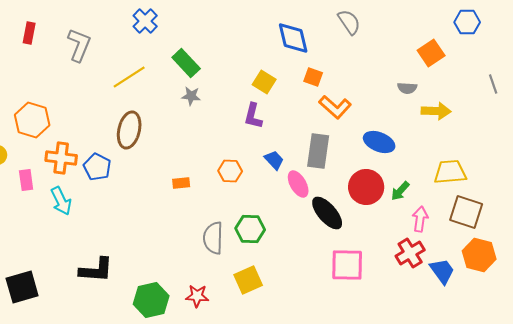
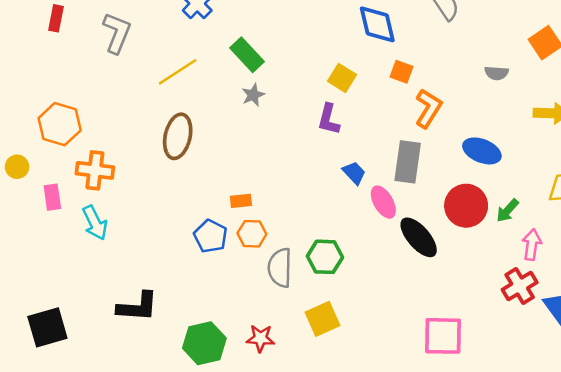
gray semicircle: (407, 88) -> (496, 73), moved
gray star: (191, 96) -> (253, 95), turned -30
orange L-shape: (335, 107) -> (428, 108), turned -100
blue pentagon: (97, 167) -> (211, 236), moved
orange hexagon: (230, 171) -> (252, 234), moved
pink square: (347, 265) -> (443, 336), moved

